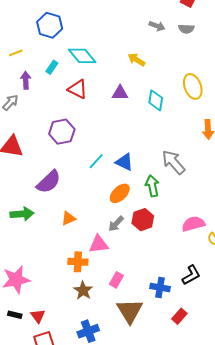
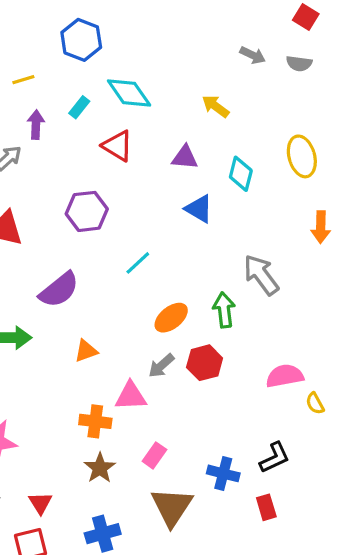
blue triangle: (124, 162) -> (199, 209), moved
red triangle: (38, 316) -> (40, 503), moved
red rectangle: (179, 316) -> (266, 507), moved, turned -63

